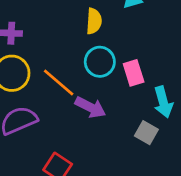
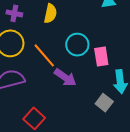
yellow semicircle: (94, 21) -> (50, 13), moved

